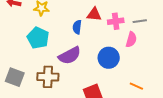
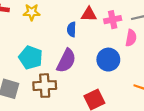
cyan pentagon: (38, 38) -> (31, 58), moved
purple semicircle: (70, 56) -> (66, 61), turned -30

